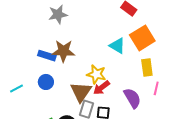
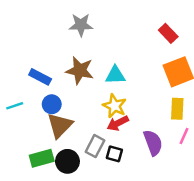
cyan triangle: (117, 46) -> (115, 75), moved, turned -42
blue rectangle: (47, 56) -> (40, 77), moved
brown triangle: (81, 92) -> (60, 125), moved

